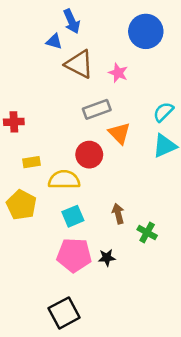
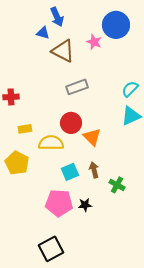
pink star: (118, 73) -> (94, 42), moved
orange triangle: (119, 133) -> (92, 137), moved
cyan square: (73, 216) -> (70, 172), moved

